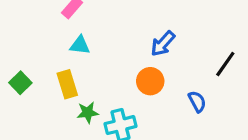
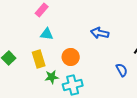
blue arrow: (163, 44) -> (100, 33), turned 60
orange circle: (150, 81) -> (71, 57), moved

